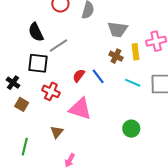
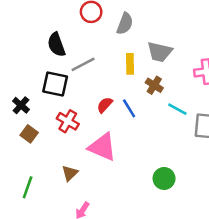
yellow rectangle: (136, 52) -> (130, 64), moved
cyan line: (133, 83) -> (177, 109), moved

